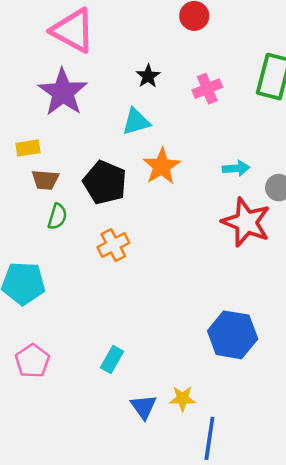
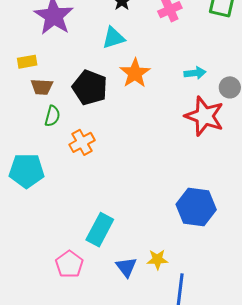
orange cross: (113, 245) -> (82, 142), moved
cyan rectangle: (112, 359) -> (100, 230), size x1.5
pink pentagon: (32, 361) -> (69, 264), moved

